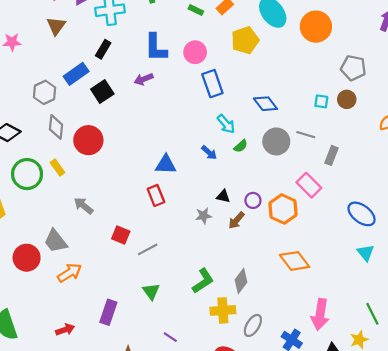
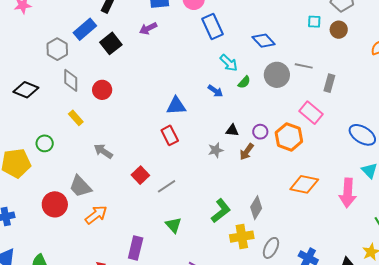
cyan square: (321, 101) -> (314, 22), moved
red circle: (88, 140) -> (102, 90), size x0.7
green circle: (27, 174) -> (45, 143), moved, size x0.6
red square: (121, 235) -> (140, 175), turned 30
orange diamond: (295, 261) -> (304, 184), turned -36
pink arrow: (320, 314) -> (348, 193), moved

